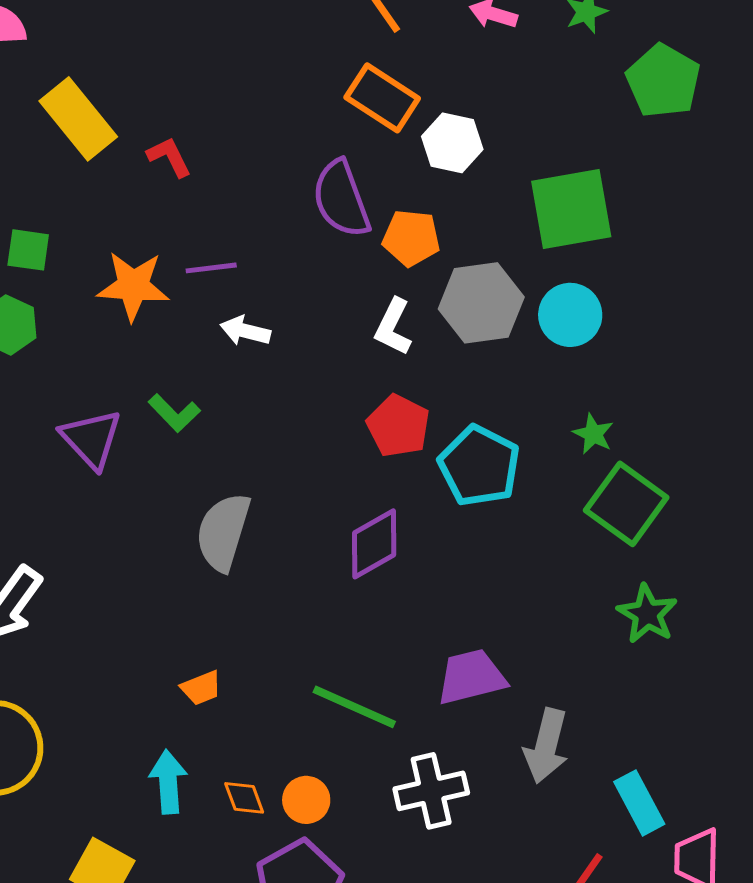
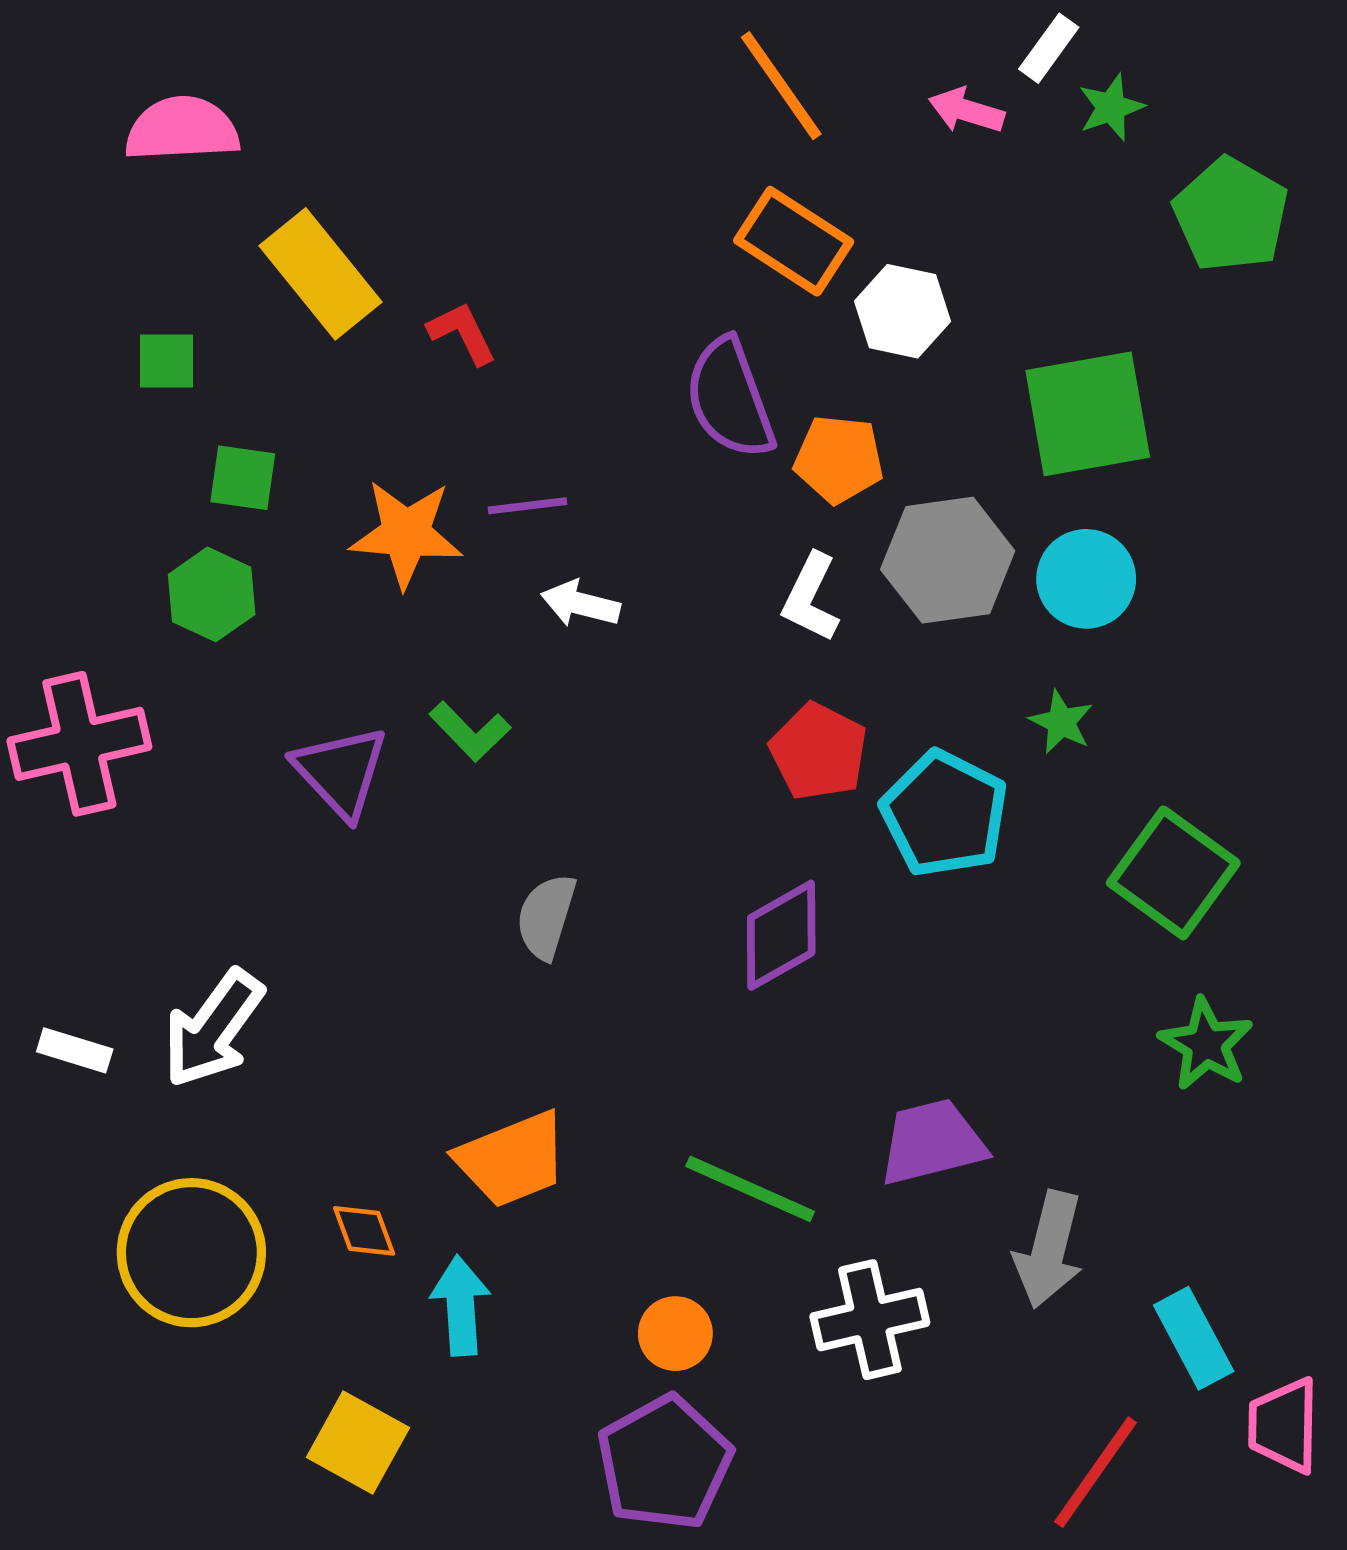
green star: (593, 434) -> (1061, 722), moved
gray semicircle: (223, 532) -> (546, 917), size x0.7
orange trapezoid: (201, 688) -> (512, 1159), size x1.8
orange diamond: (244, 798) -> (364, 1231), moved

